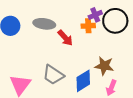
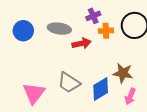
purple cross: (95, 15) -> (93, 16), moved
red arrow: (65, 38) -> (82, 43), turned -60

